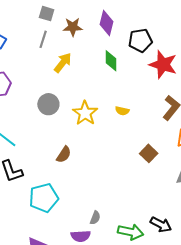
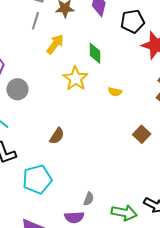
green diamond: (111, 61) -> (95, 53), moved
gray circle: (48, 104) -> (17, 89), moved
yellow star: (85, 113) -> (76, 79), moved

